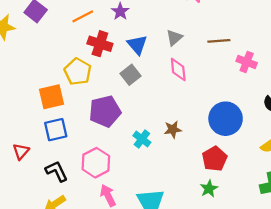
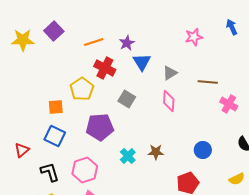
blue triangle: (137, 45) -> (142, 62), moved
gray square: (130, 75) -> (127, 99), turned -30
orange square: (52, 97) -> (56, 107), size x0.7
blue circle: (226, 119) -> (203, 150), size x0.6
blue square: (56, 130) -> (55, 136), turned 30

